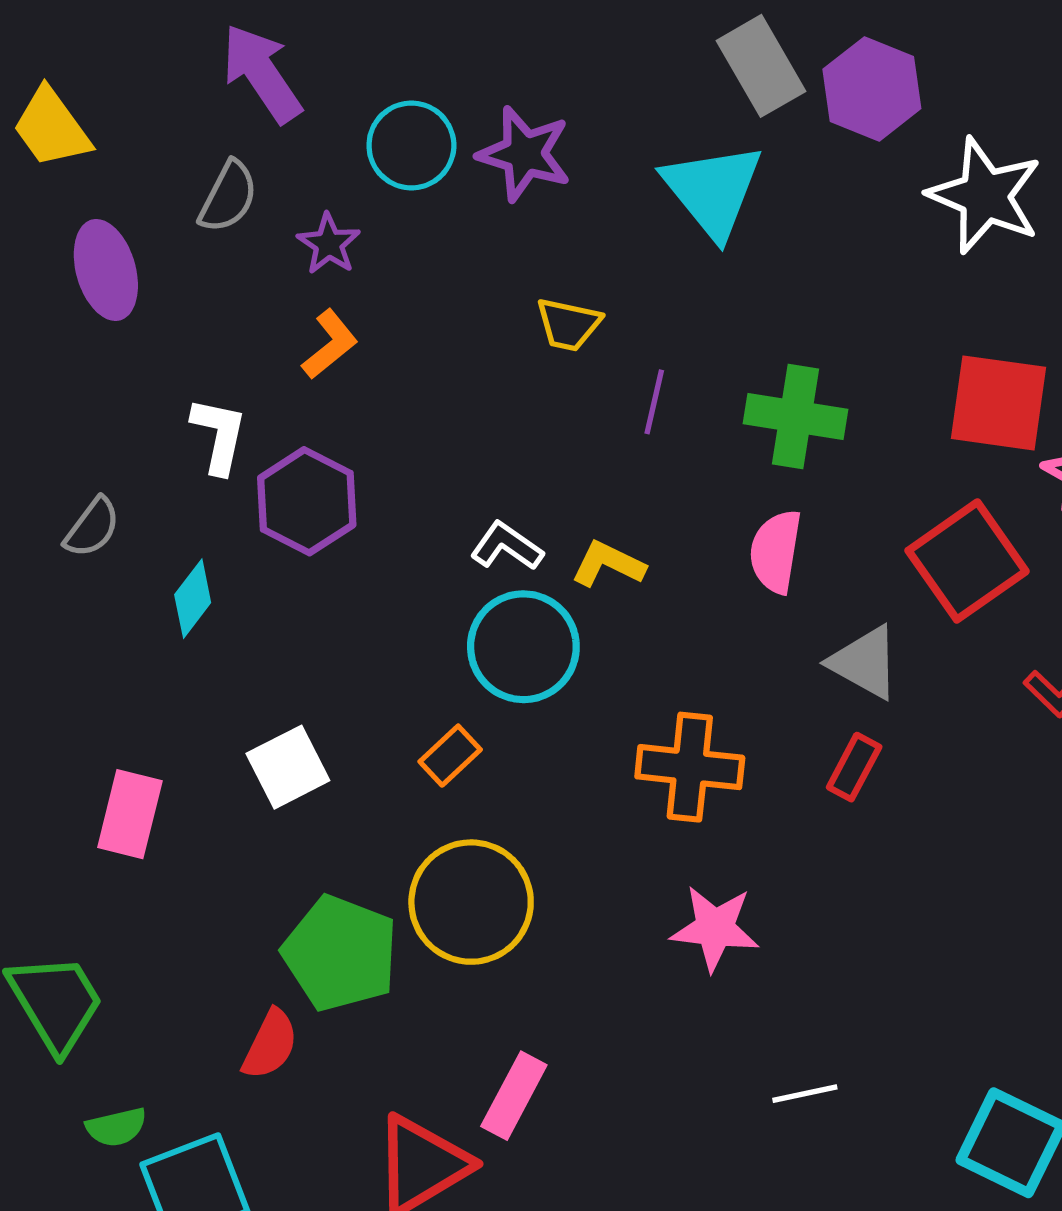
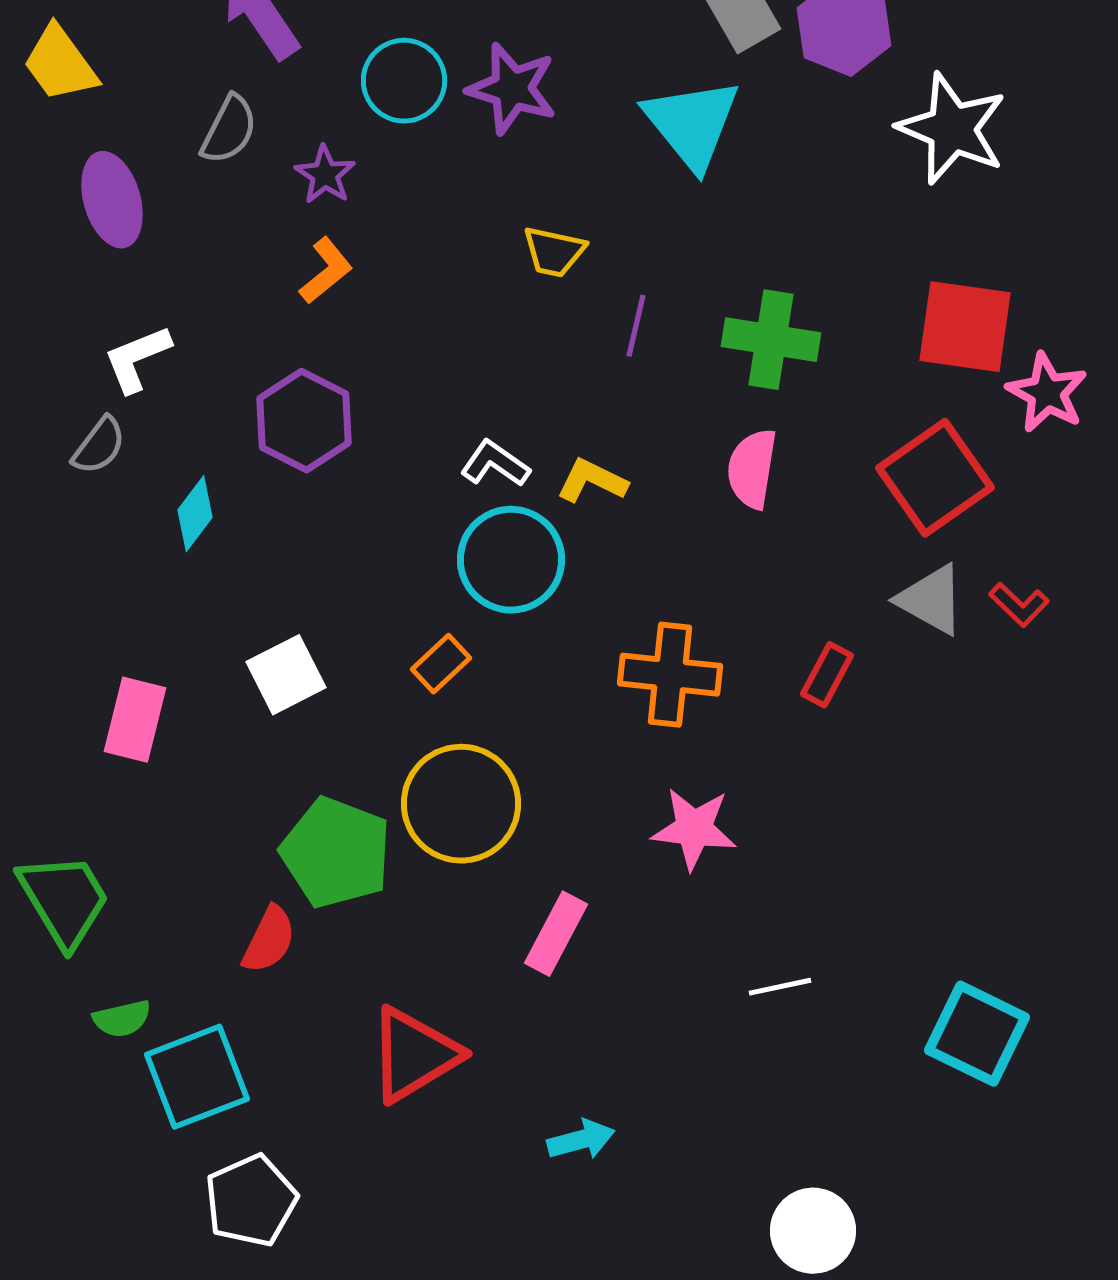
white L-shape: (219, 435) -> (137, 359), moved, turned -124
gray triangle: (865, 662) -> (931, 600), moved
pink rectangle: (514, 1096) -> (556, 934), moved

